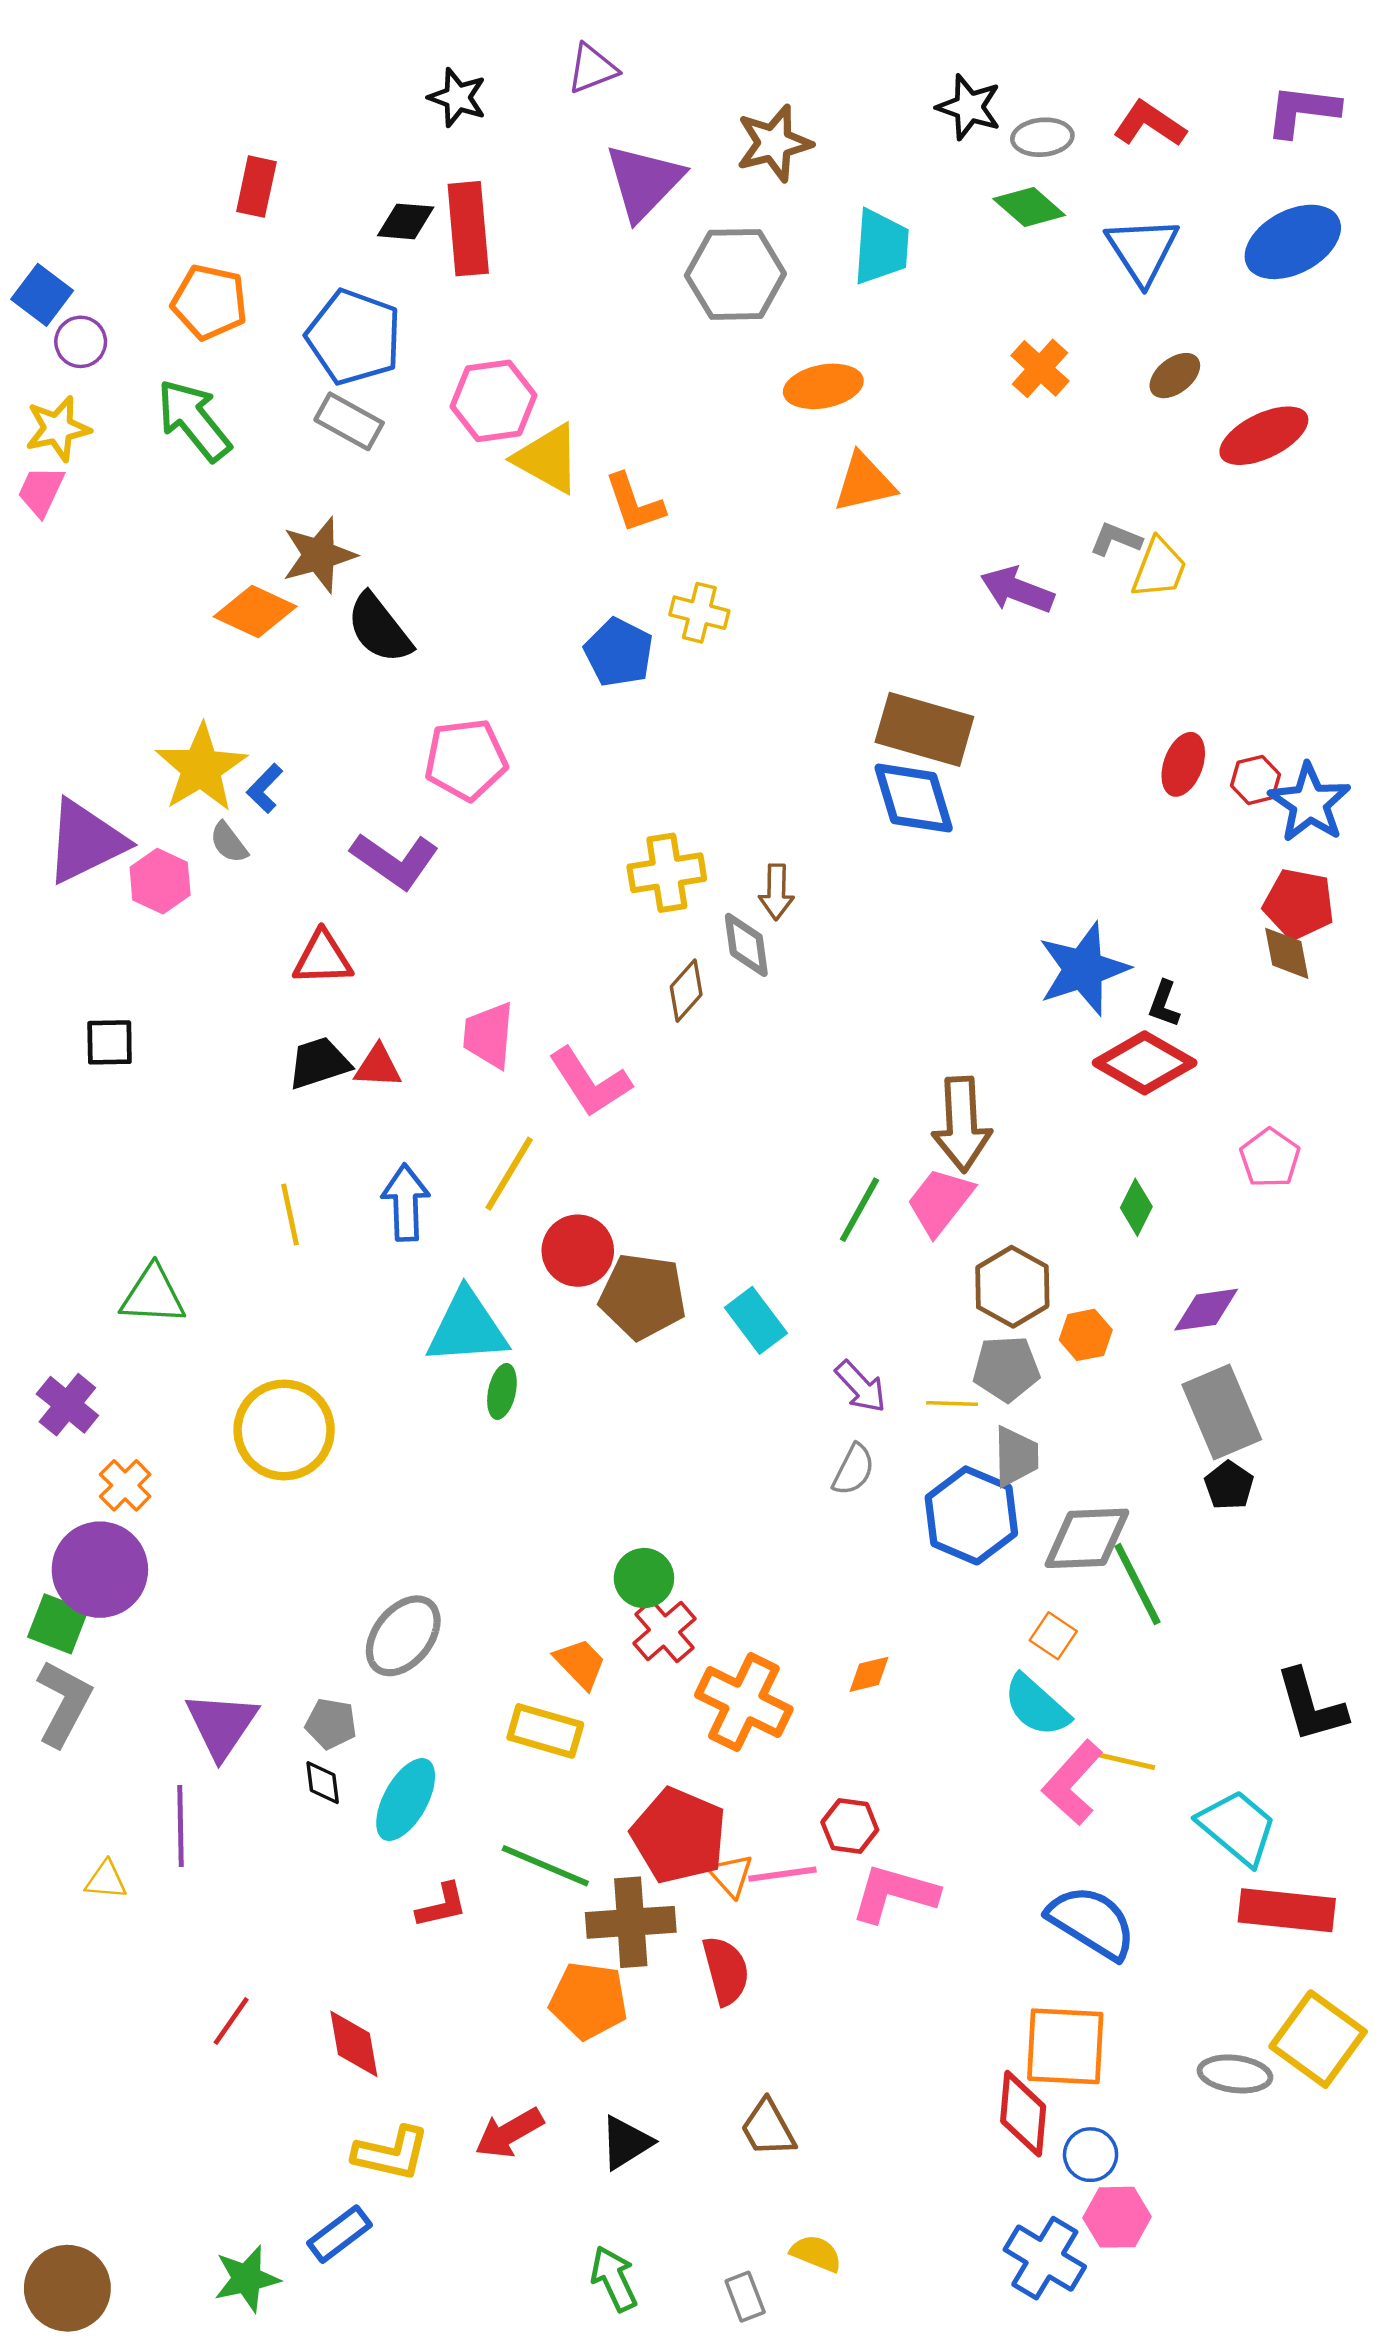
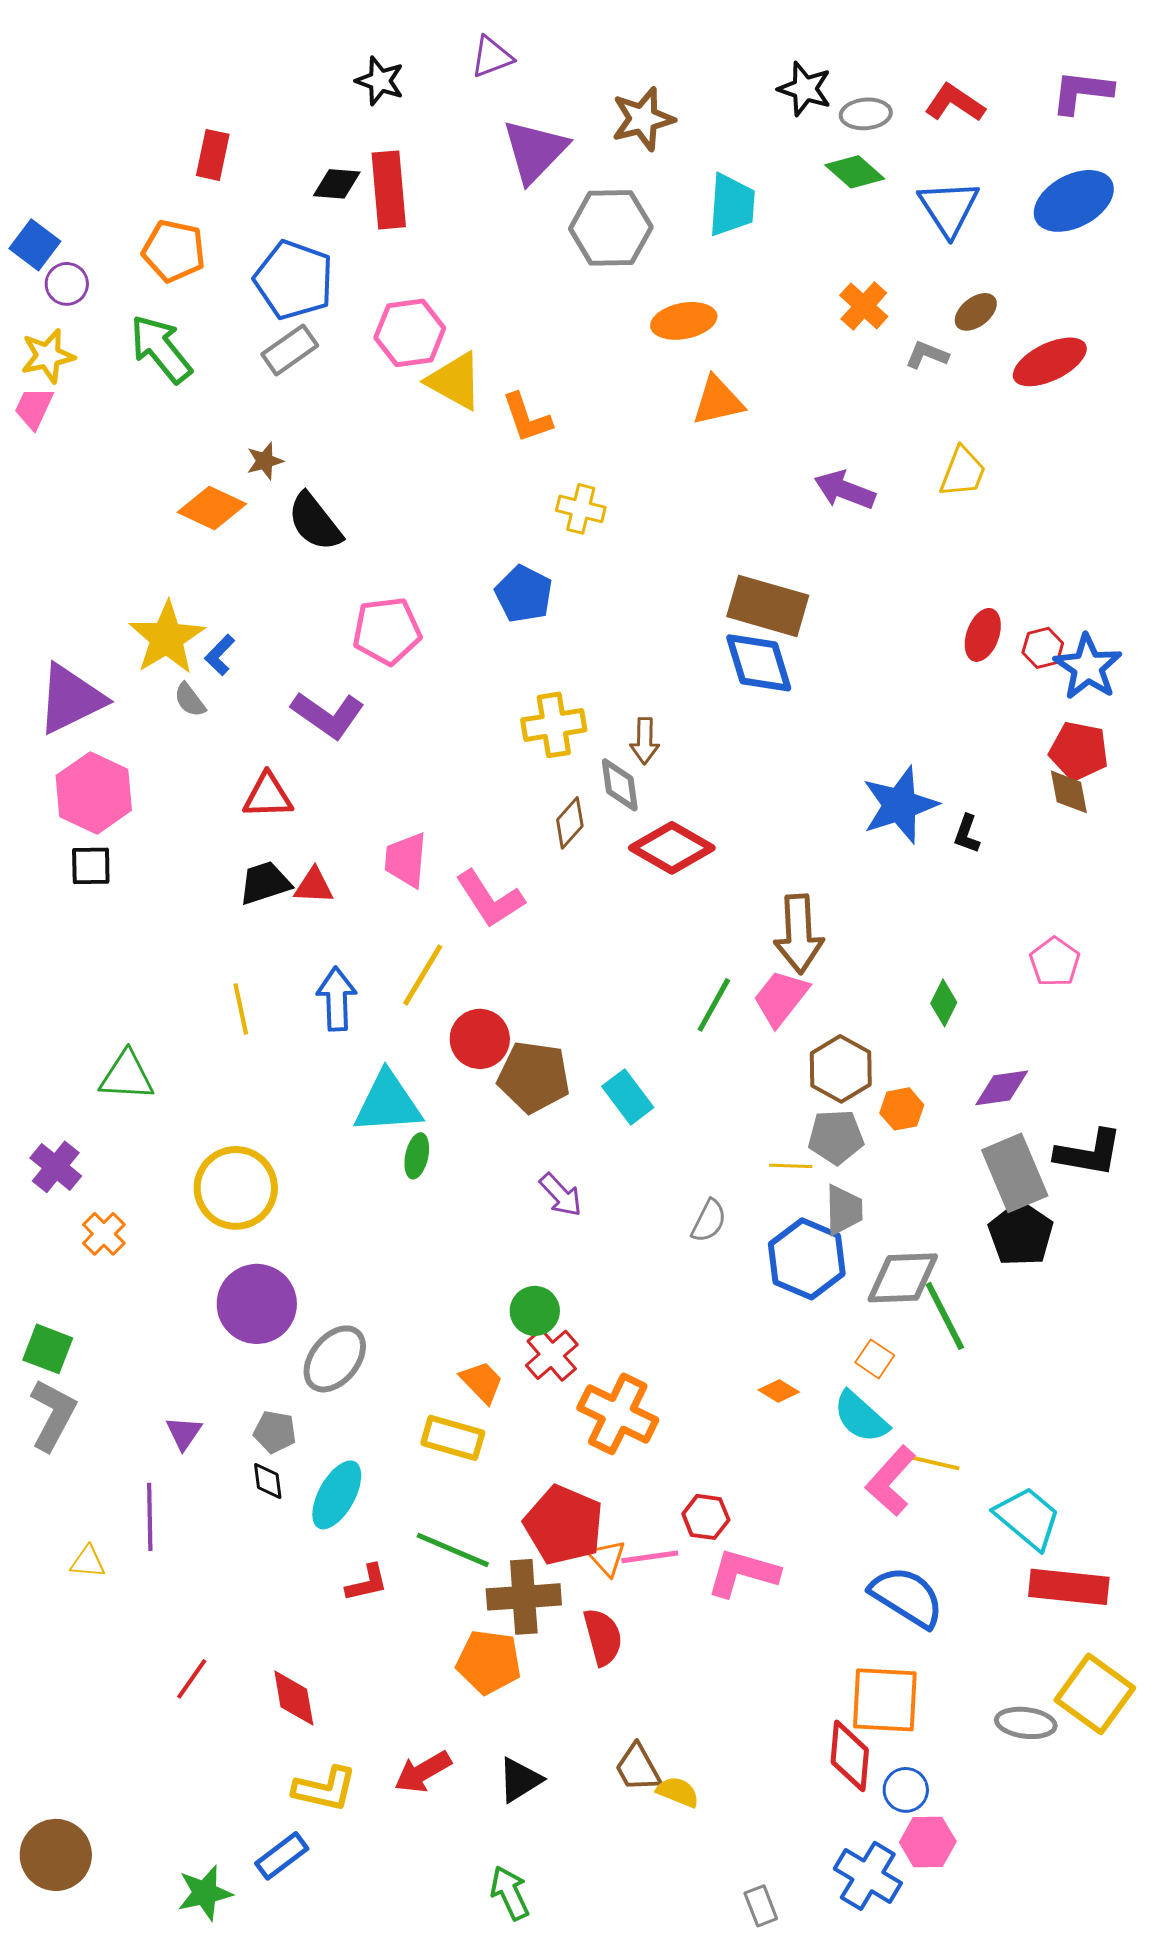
gray rectangle: (349, 421) -> (290, 350), turned -64
gray L-shape: (1116, 539) -> (927, 355), moved
brown star: (319, 555) -> (265, 461), size x0.6
blue pentagon: (619, 652) -> (524, 594), moved
pink hexagon: (160, 881) -> (94, 793), moved, size x1.5
red diamond: (1145, 1063) -> (672, 848), moved
purple arrow: (861, 1387) -> (561, 1195), moved
black pentagon: (1229, 1485) -> (1021, 1234), size x1.6
purple circle: (100, 1570) -> (257, 1304), moved
orange diamond: (869, 1674) -> (779, 1391), moved, turned 45
black L-shape: (1311, 1706) -> (1089, 1153), moved, turned -64
purple triangle: (221, 1725) -> (184, 1433), size x0.6
yellow semicircle: (816, 2253) -> (678, 1792), moved
brown circle: (67, 2288) -> (56, 1855), moved
gray rectangle: (745, 2297) -> (761, 1906), moved

